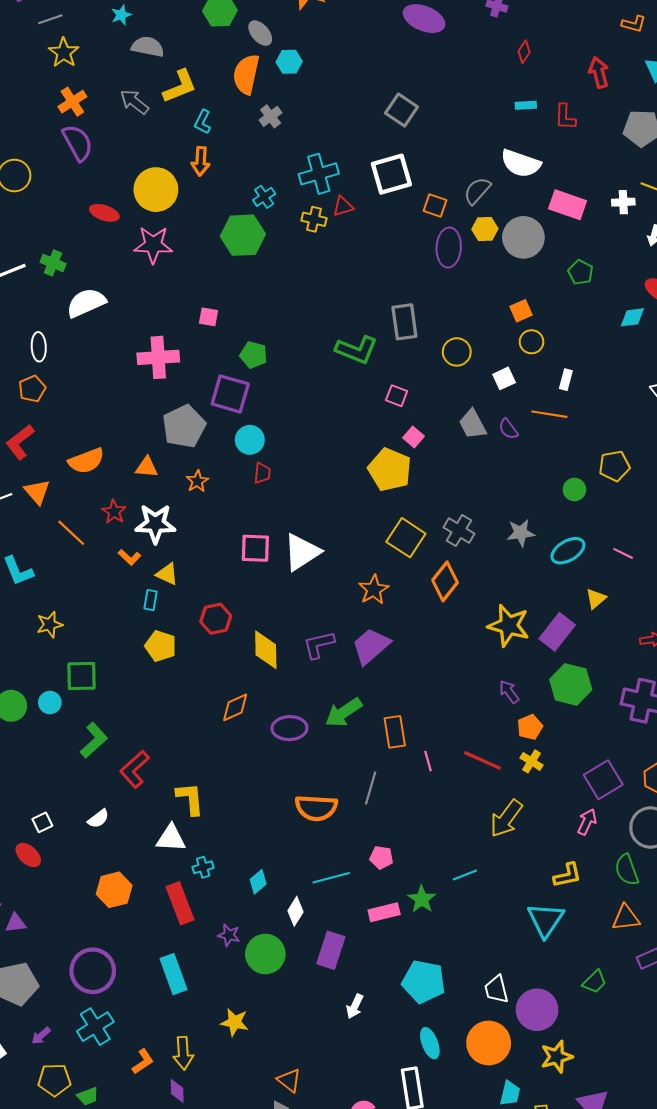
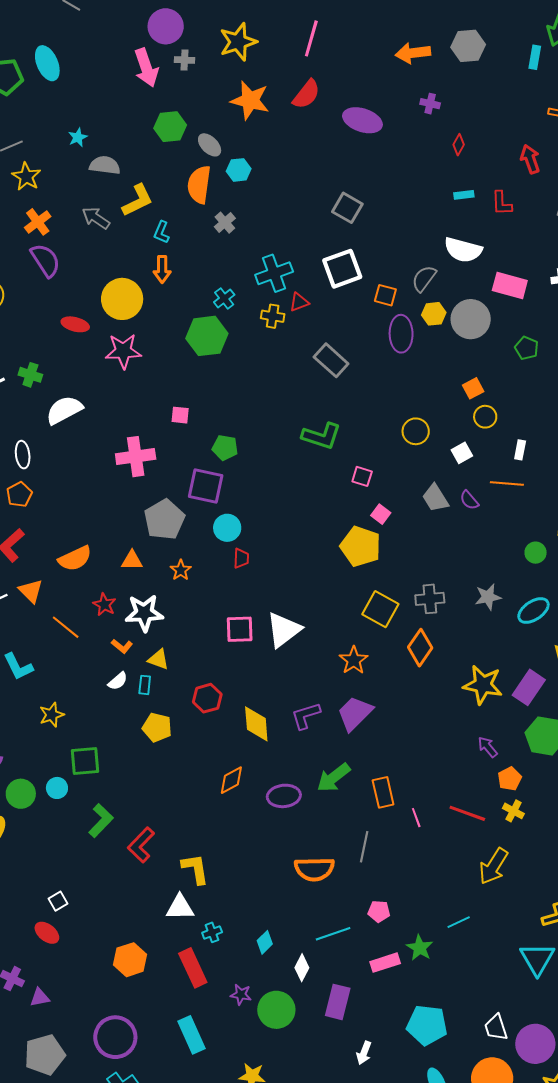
gray rectangle: (404, 322) -> (331, 360), moved, turned -36
gray cross: (459, 531) -> (430, 599), turned -32
white semicircle: (98, 819) -> (118, 681), moved

